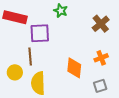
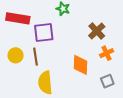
brown cross: (101, 24) -> (97, 31), moved
yellow circle: (15, 72) -> (16, 55), moved

